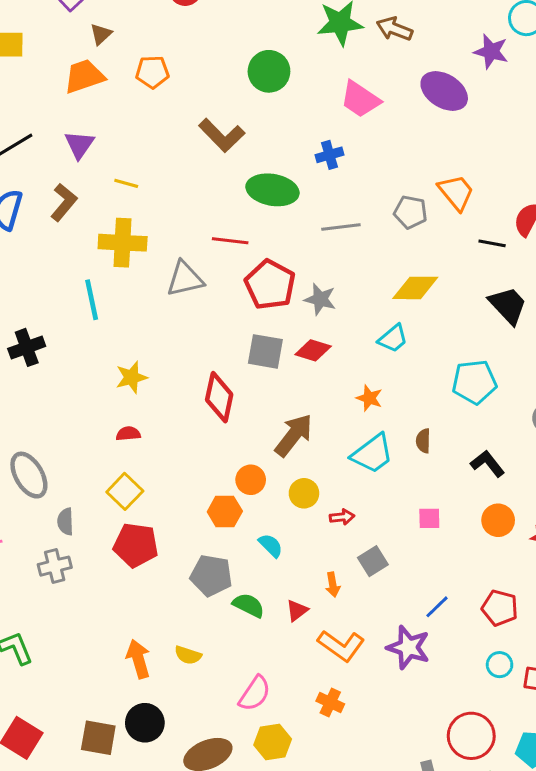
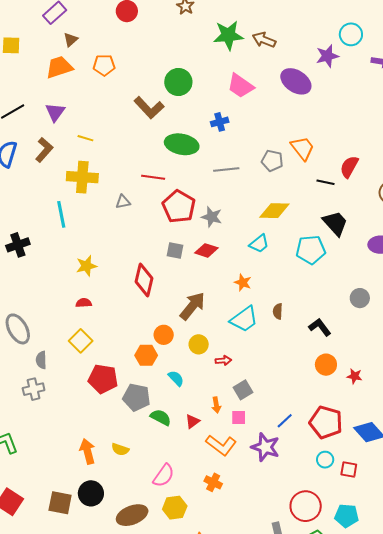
purple star: (491, 52) -> (327, 56), turned -30
green circle: (269, 71) -> (178, 82), moved
gray triangle: (185, 279) -> (123, 202), size x0.6
gray square: (265, 351) -> (175, 251), size x0.7
cyan pentagon: (474, 382) -> (311, 250), moved
pink square: (429, 518) -> (239, 418), moved
red pentagon: (136, 545) -> (103, 379), moved
red pentagon: (500, 608) -> (326, 422), size x1.4

